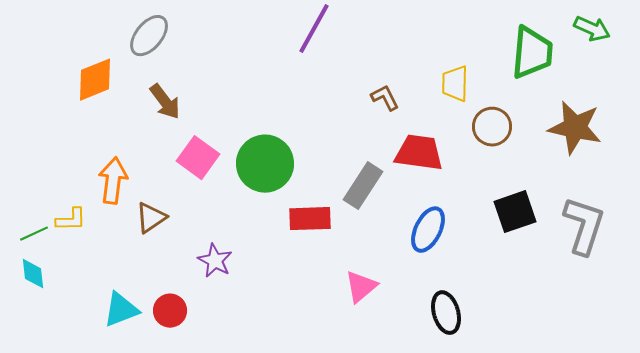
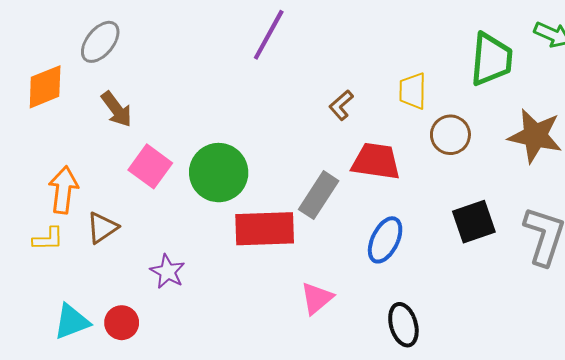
brown L-shape: (385, 98) -> (341, 105), turned -104
red rectangle: (310, 219) -> (265, 229), size x1.4
yellow L-shape: (71, 220) -> (48, 239), moved

